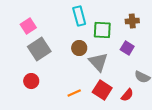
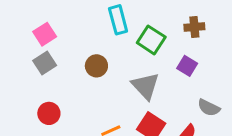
green square: (102, 30) -> (151, 40), turned 30
brown circle: (79, 48) -> (96, 66), moved
gray square: (39, 49) -> (45, 63), moved, size x0.7

